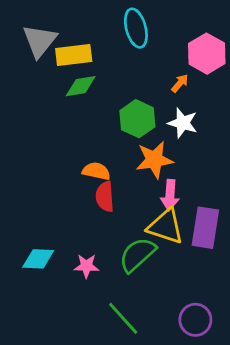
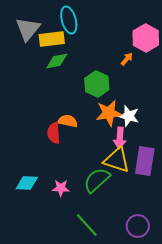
cyan ellipse: (136, 28) -> (69, 20), moved
white star: (183, 123) -> (129, 116), moved
red semicircle: (105, 197) -> (54, 133), moved

